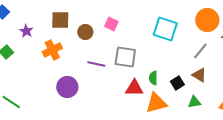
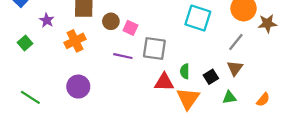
pink square: (111, 24) -> (130, 28), moved
brown triangle: (199, 75) -> (235, 68), turned 35
purple circle: (67, 87) -> (78, 87), moved
orange triangle: (156, 103) -> (188, 98), turned -40

